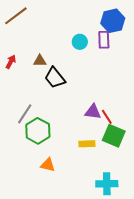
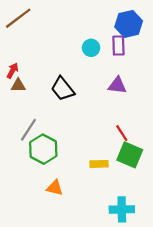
brown triangle: (40, 61) -> (18, 85), moved
purple triangle: (93, 112) -> (117, 85), moved

